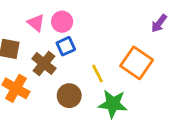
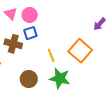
brown cross: (44, 63) -> (13, 44), turned -30
brown circle: (69, 96) -> (29, 79), moved

